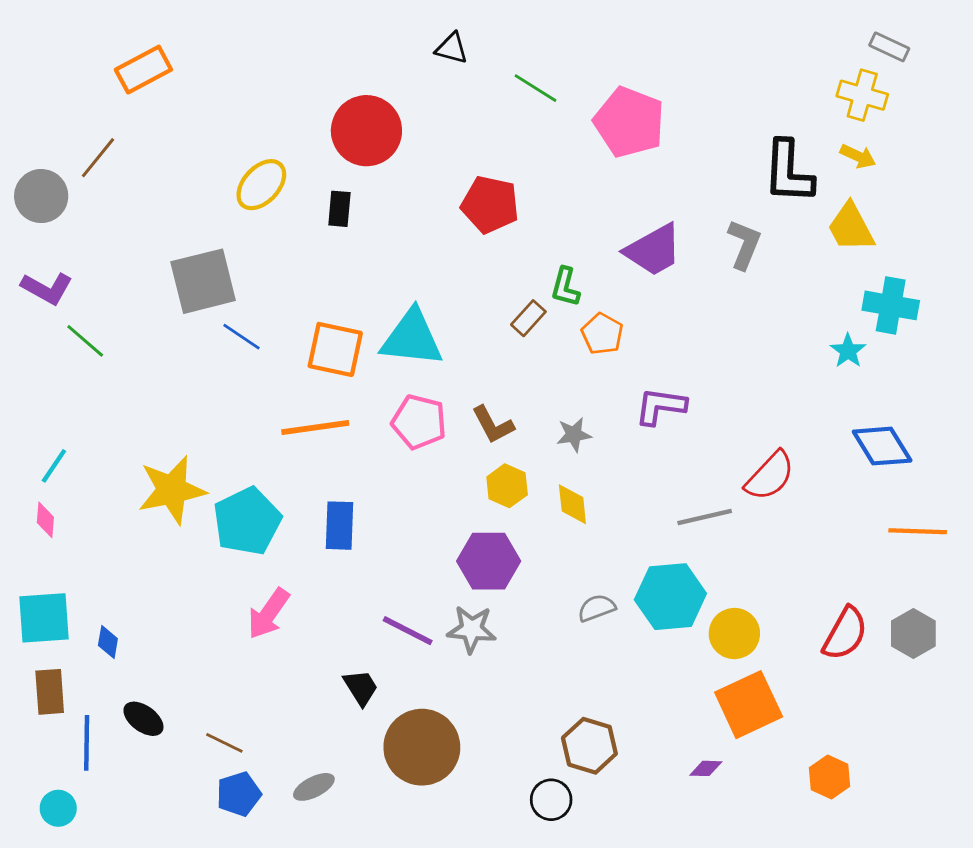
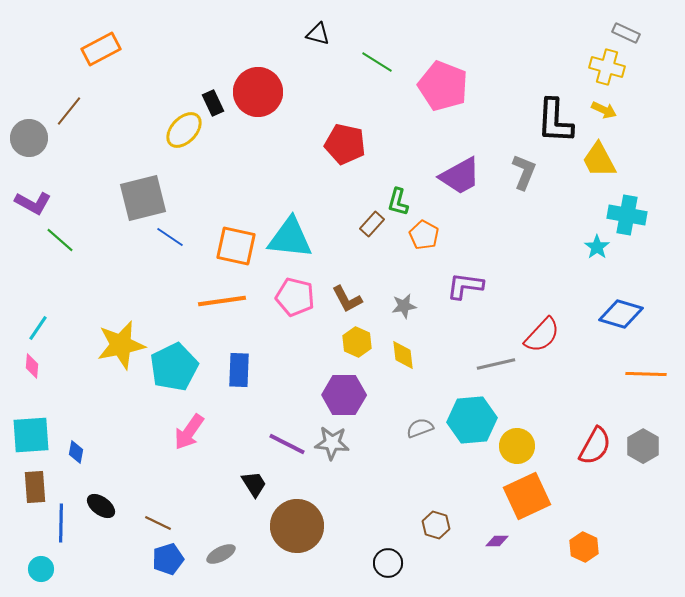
black rectangle: (339, 209) -> (213, 103), moved, turned -30
blue diamond: (882, 446) -> (621, 314), turned -42
brown hexagon: (589, 746) -> (436, 525), moved, size x0.7

